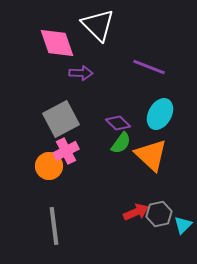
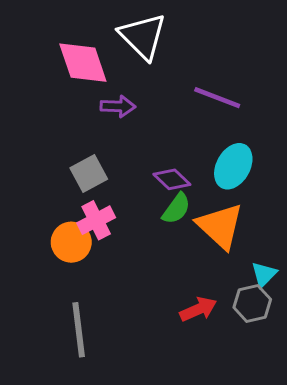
gray square: (61, 119) -> (89, 174), size x0.7
gray hexagon: (159, 214) -> (252, 303), moved
cyan triangle: (183, 225) -> (264, 274), moved

